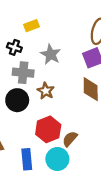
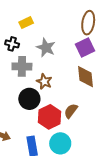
black circle: (17, 100) -> (29, 99), moved
brown semicircle: (70, 139) -> (71, 111), moved

